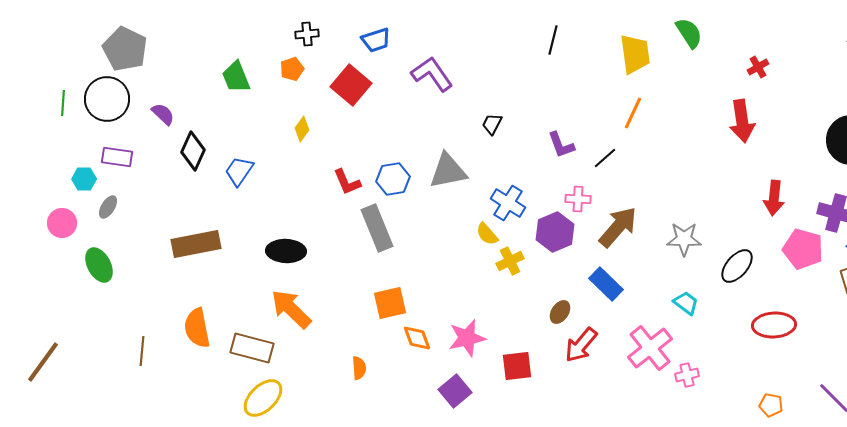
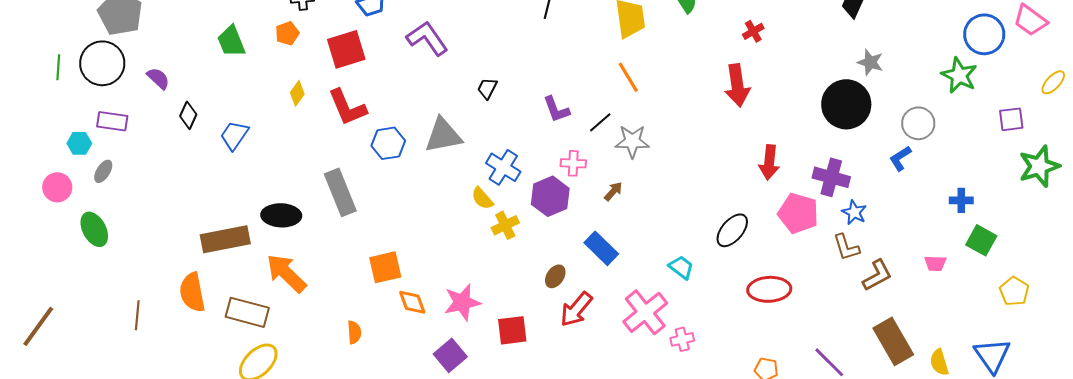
red square: (351, 85) -> (346, 49), turned 33
orange line: (633, 113) -> (628, 77), turned -56
black diamond: (193, 151) -> (188, 115), size x0.7
red L-shape: (347, 182) -> (347, 107), moved, size x1.4
brown arrow: (618, 227) -> (613, 191), size x0.5
gray rectangle: (377, 228) -> (340, 192), moved
gray star: (684, 239) -> (632, 141), moved
brown rectangle: (196, 244) -> (225, 239), moved

